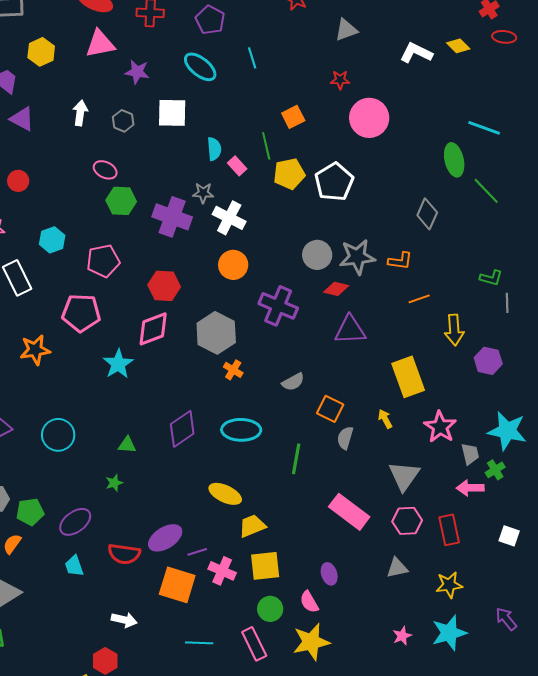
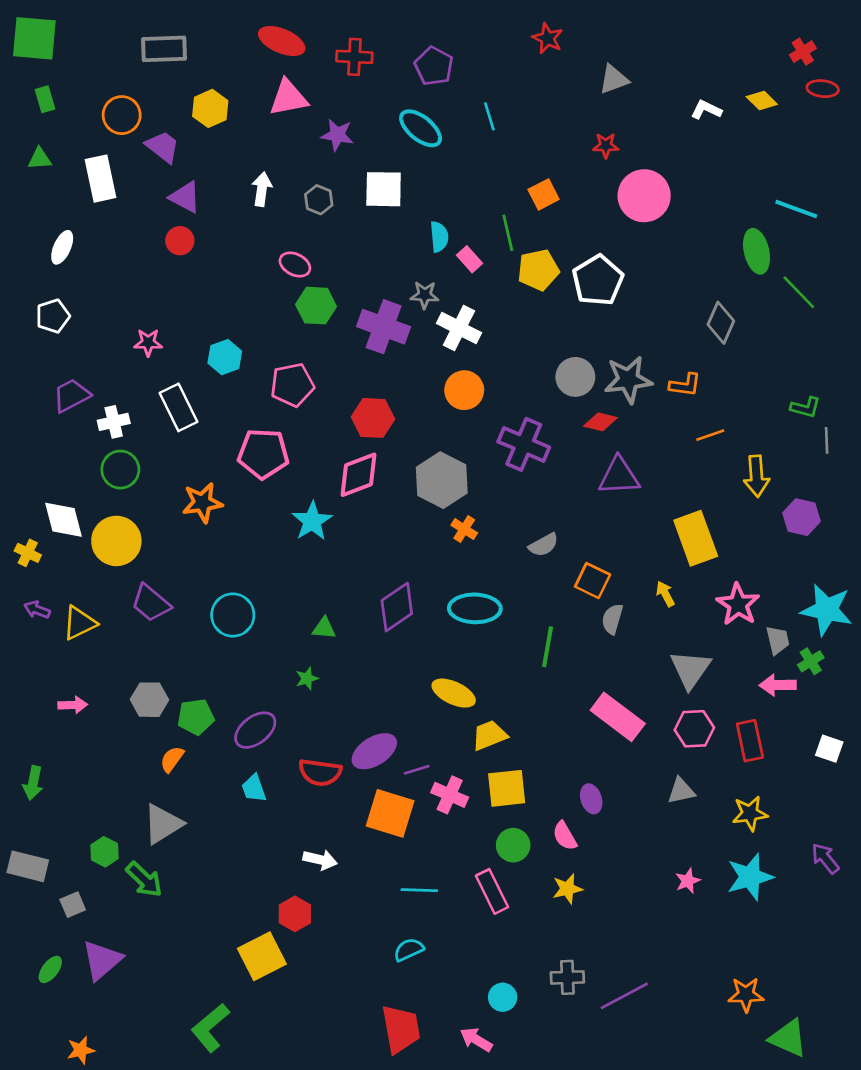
white L-shape: (416, 53) -> (706, 110), size x0.7
red circle: (18, 181) -> (180, 241), moved
yellow star: (311, 642) -> (567, 889), size x0.6

